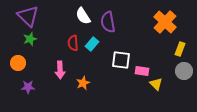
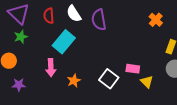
orange cross: (165, 22) -> (156, 20), size x0.6
red semicircle: (73, 43) -> (49, 16), moved
cyan rectangle: (92, 44) -> (64, 42), moved, size x1.6
white square: (121, 60) -> (109, 79), moved, turned 30

